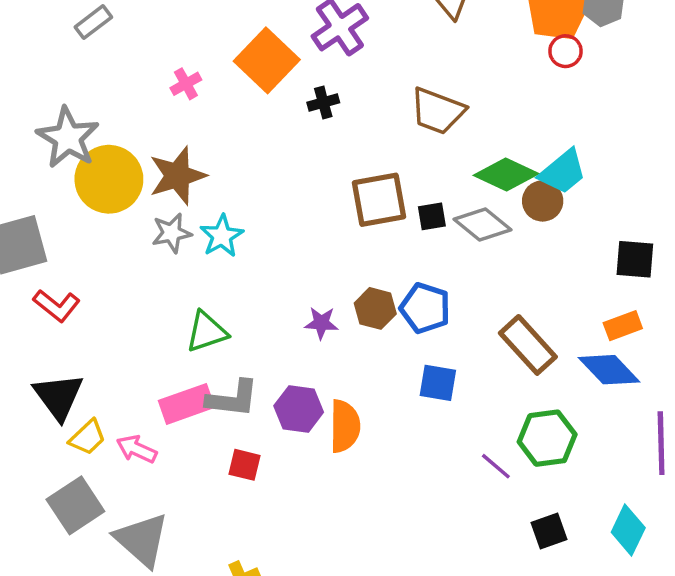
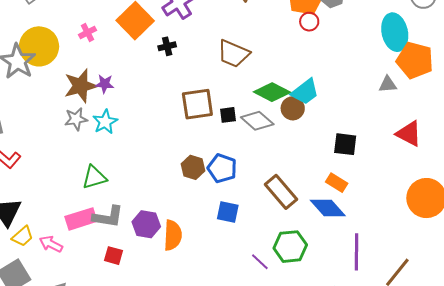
yellow circle: (109, 179) -> (39, 46), moved
purple star: (321, 323) -> (105, 84), moved
orange rectangle: (623, 326) -> (337, 183), turned 50

